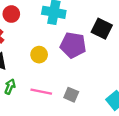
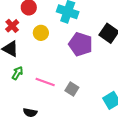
yellow circle: (39, 55) -> (41, 33), moved

